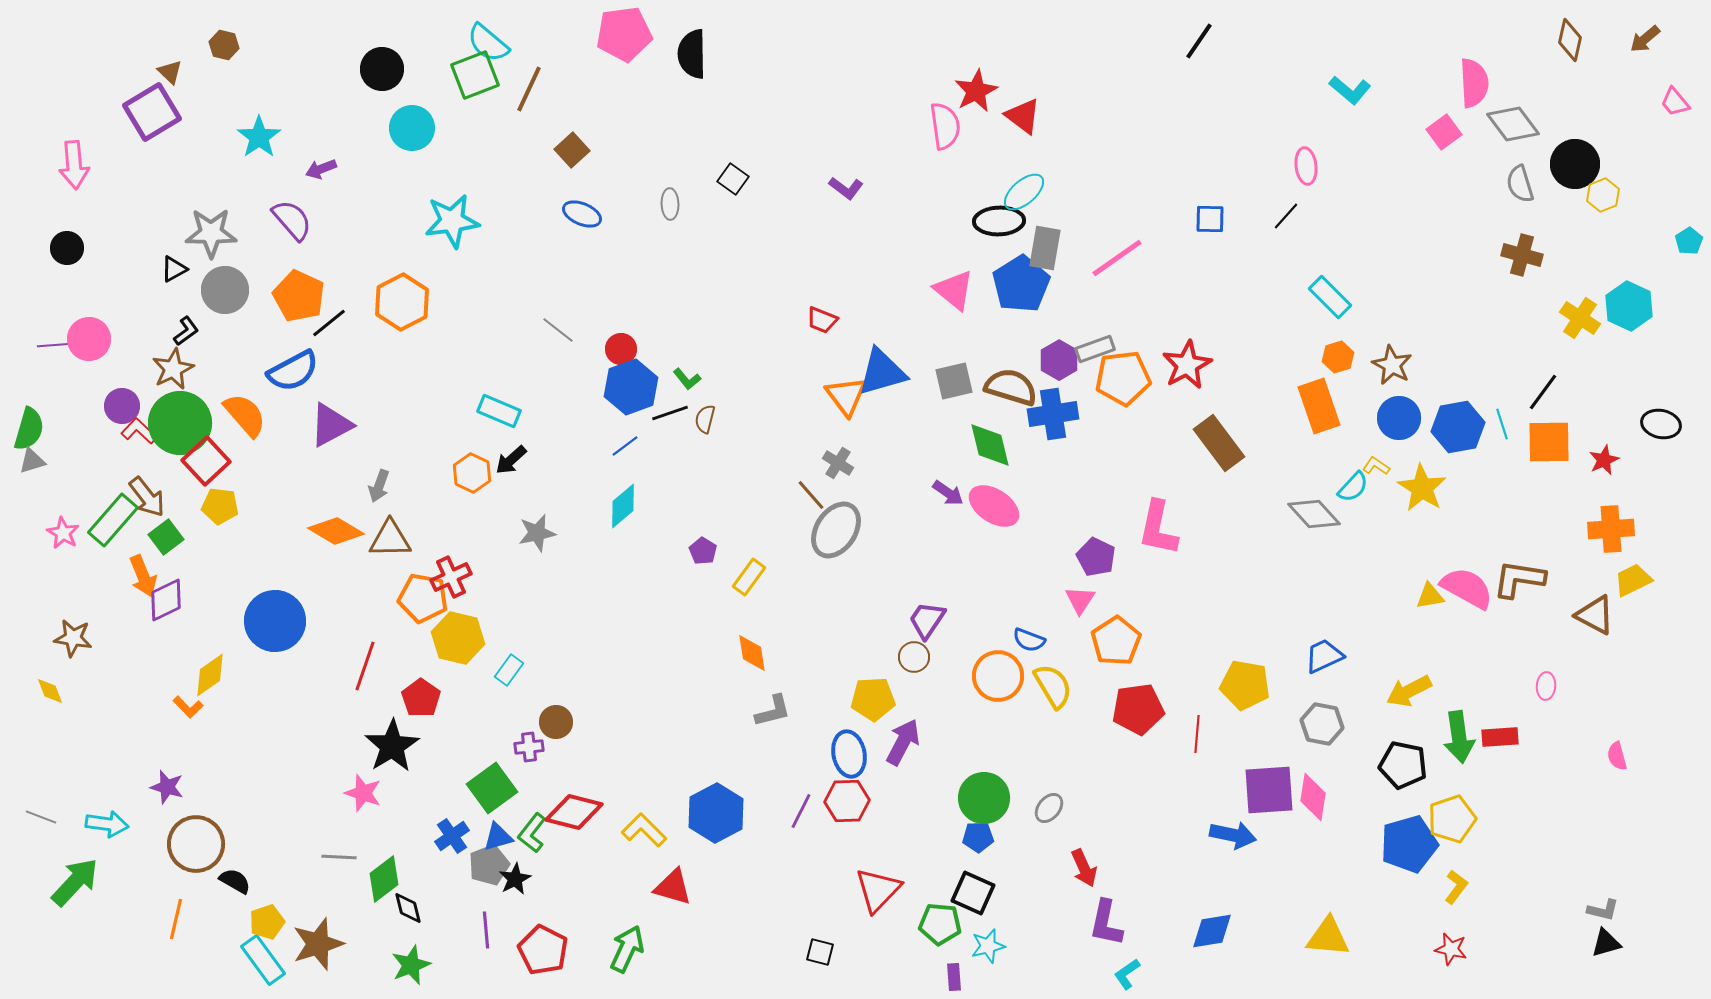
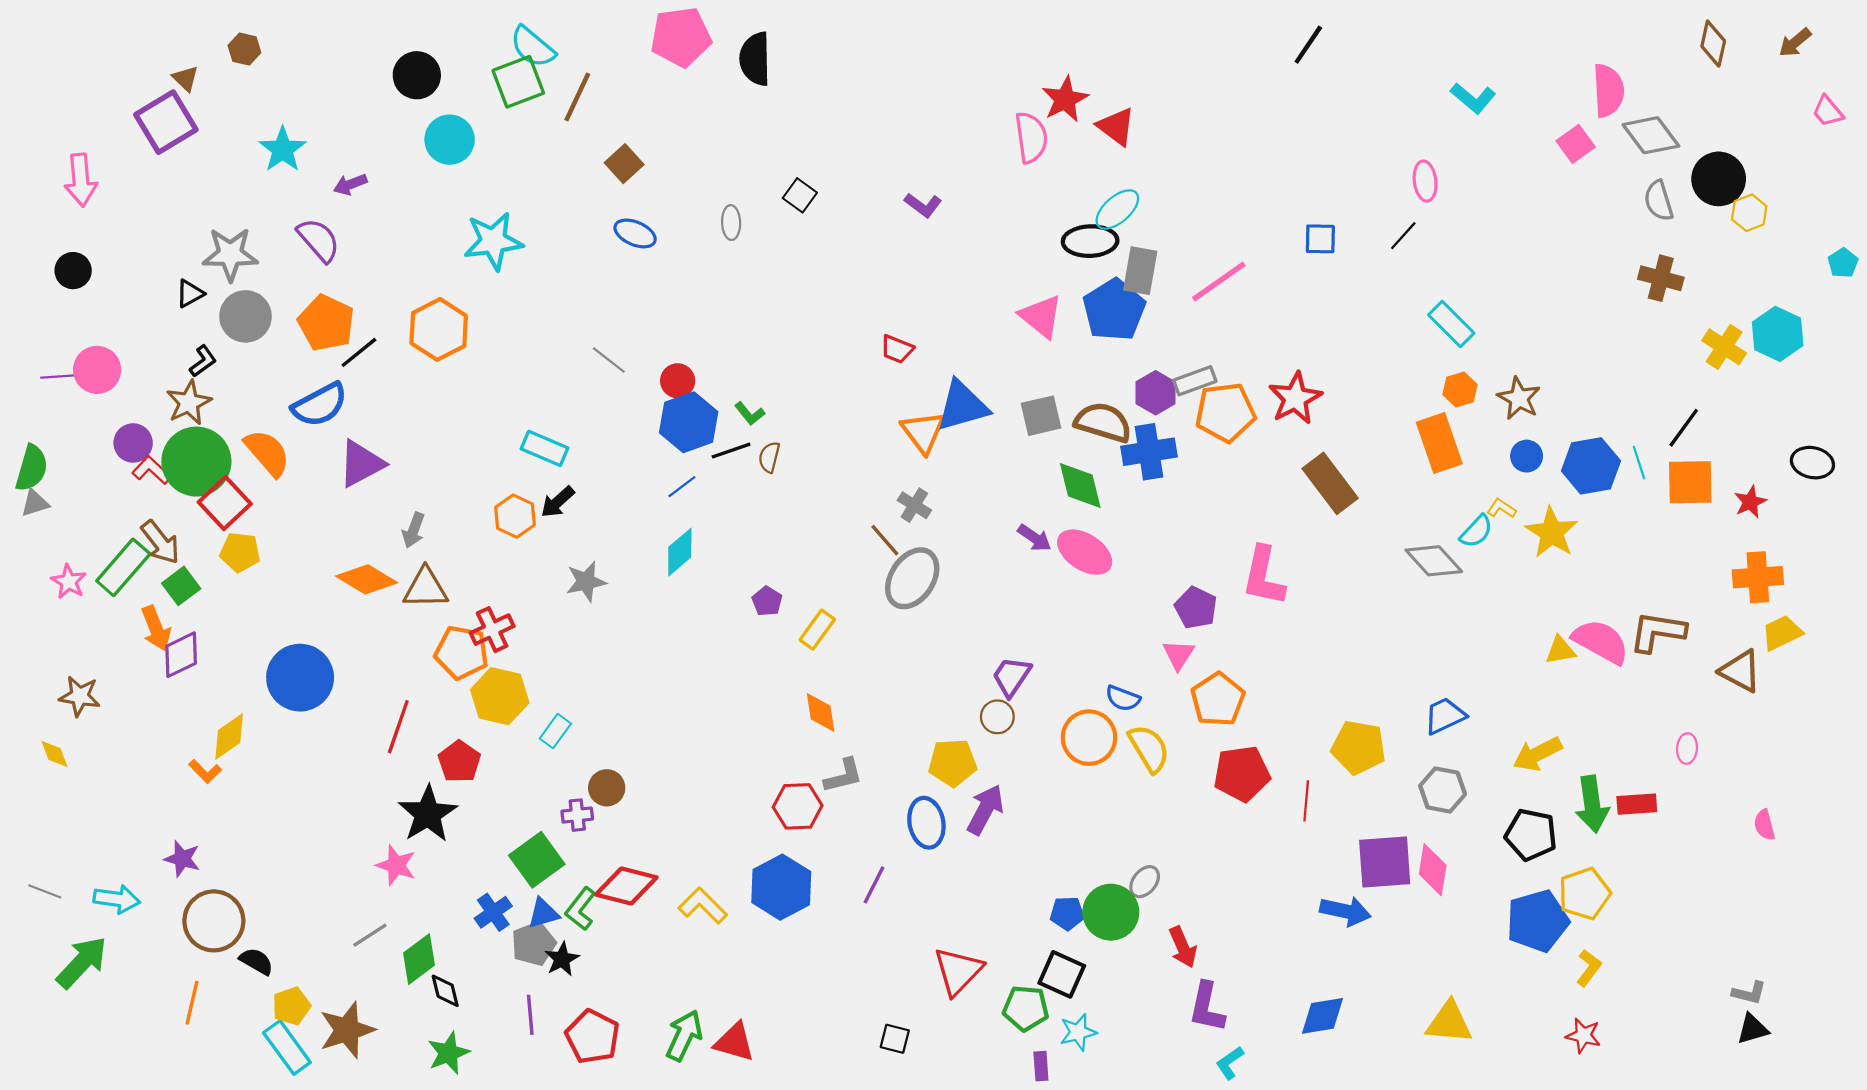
blue circle: (1399, 418) -> (1527, 456), size x0.7
green circle: (984, 798) -> (1111, 912), moved
red hexagon: (847, 801) -> (798, 806), moved
gray line: (339, 857) -> (370, 935), turned -36
red triangle: (673, 887) -> (734, 1042), moved

